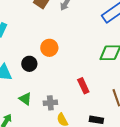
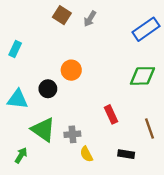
green triangle: (25, 99) -> (43, 130), size x1.6

